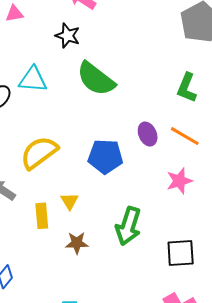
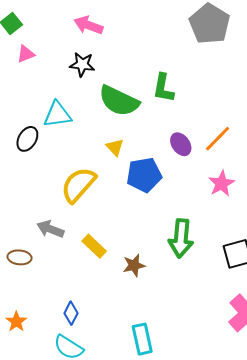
green L-shape: (187, 88) -> (163, 88), moved
orange line: (185, 136) -> (218, 139), turned -64
yellow triangle: (70, 201) -> (115, 147), moved
yellow rectangle: (42, 216) -> (94, 246), turned -30

